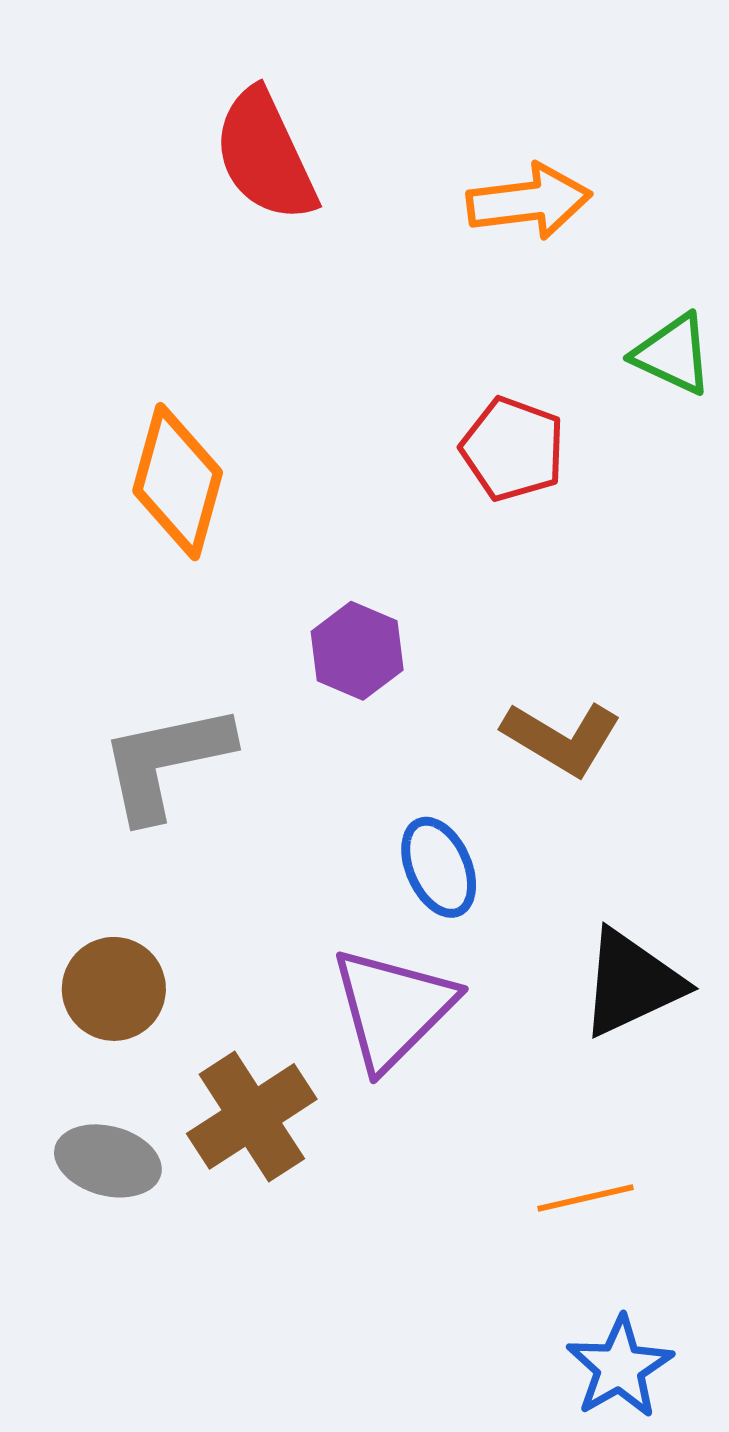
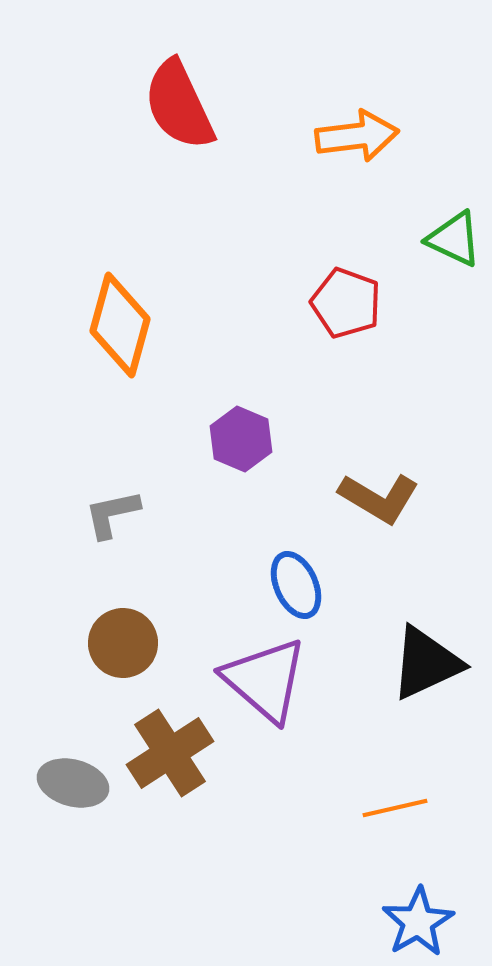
gray L-shape: (166, 762) -> (112, 514), size x0.6
brown circle: (114, 989) -> (123, 643), moved
purple triangle: (393, 1008) -> (265, 680), turned -34

